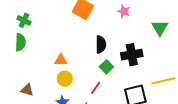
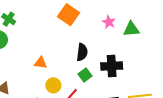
green triangle: (160, 28) -> (131, 29), moved, turned 48
yellow circle: (65, 79) -> (53, 85), moved

